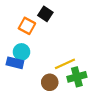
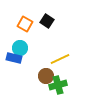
black square: (45, 14) -> (47, 21), moved
green cross: (77, 77) -> (58, 85), moved

